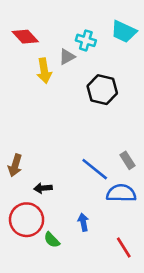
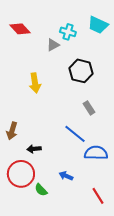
yellow arrow: (44, 71) -> (35, 83), moved
gray rectangle: (128, 160) -> (89, 108), moved
blue arrow: (83, 222) -> (66, 176), turned -56

